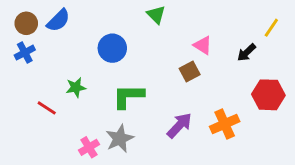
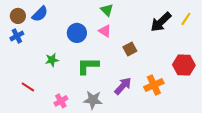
pink triangle: (203, 45) -> (105, 31), moved
black arrow: (247, 53) -> (161, 22), moved, size x1.6
red line: (47, 108) -> (28, 87), moved
gray star: (120, 139) -> (93, 100), moved, turned 30

